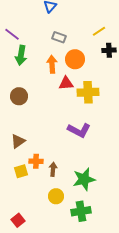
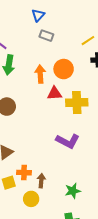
gray rectangle: (59, 37) -> (46, 36), moved
green star: (84, 179) -> (73, 191), size x0.7
yellow circle: (56, 196) -> (31, 199), moved

